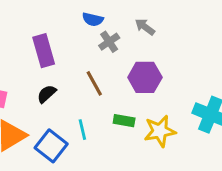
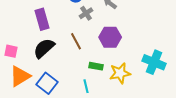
black semicircle: (47, 94) -> (44, 48), size x1.6
cyan line: (82, 130) -> (86, 86), moved

